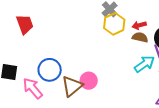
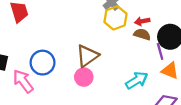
cyan arrow: (145, 64) -> (137, 80), moved
brown triangle: (72, 86) -> (87, 56), moved

